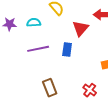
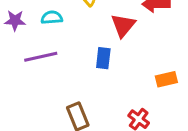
purple line: (38, 49) -> (41, 57), moved

